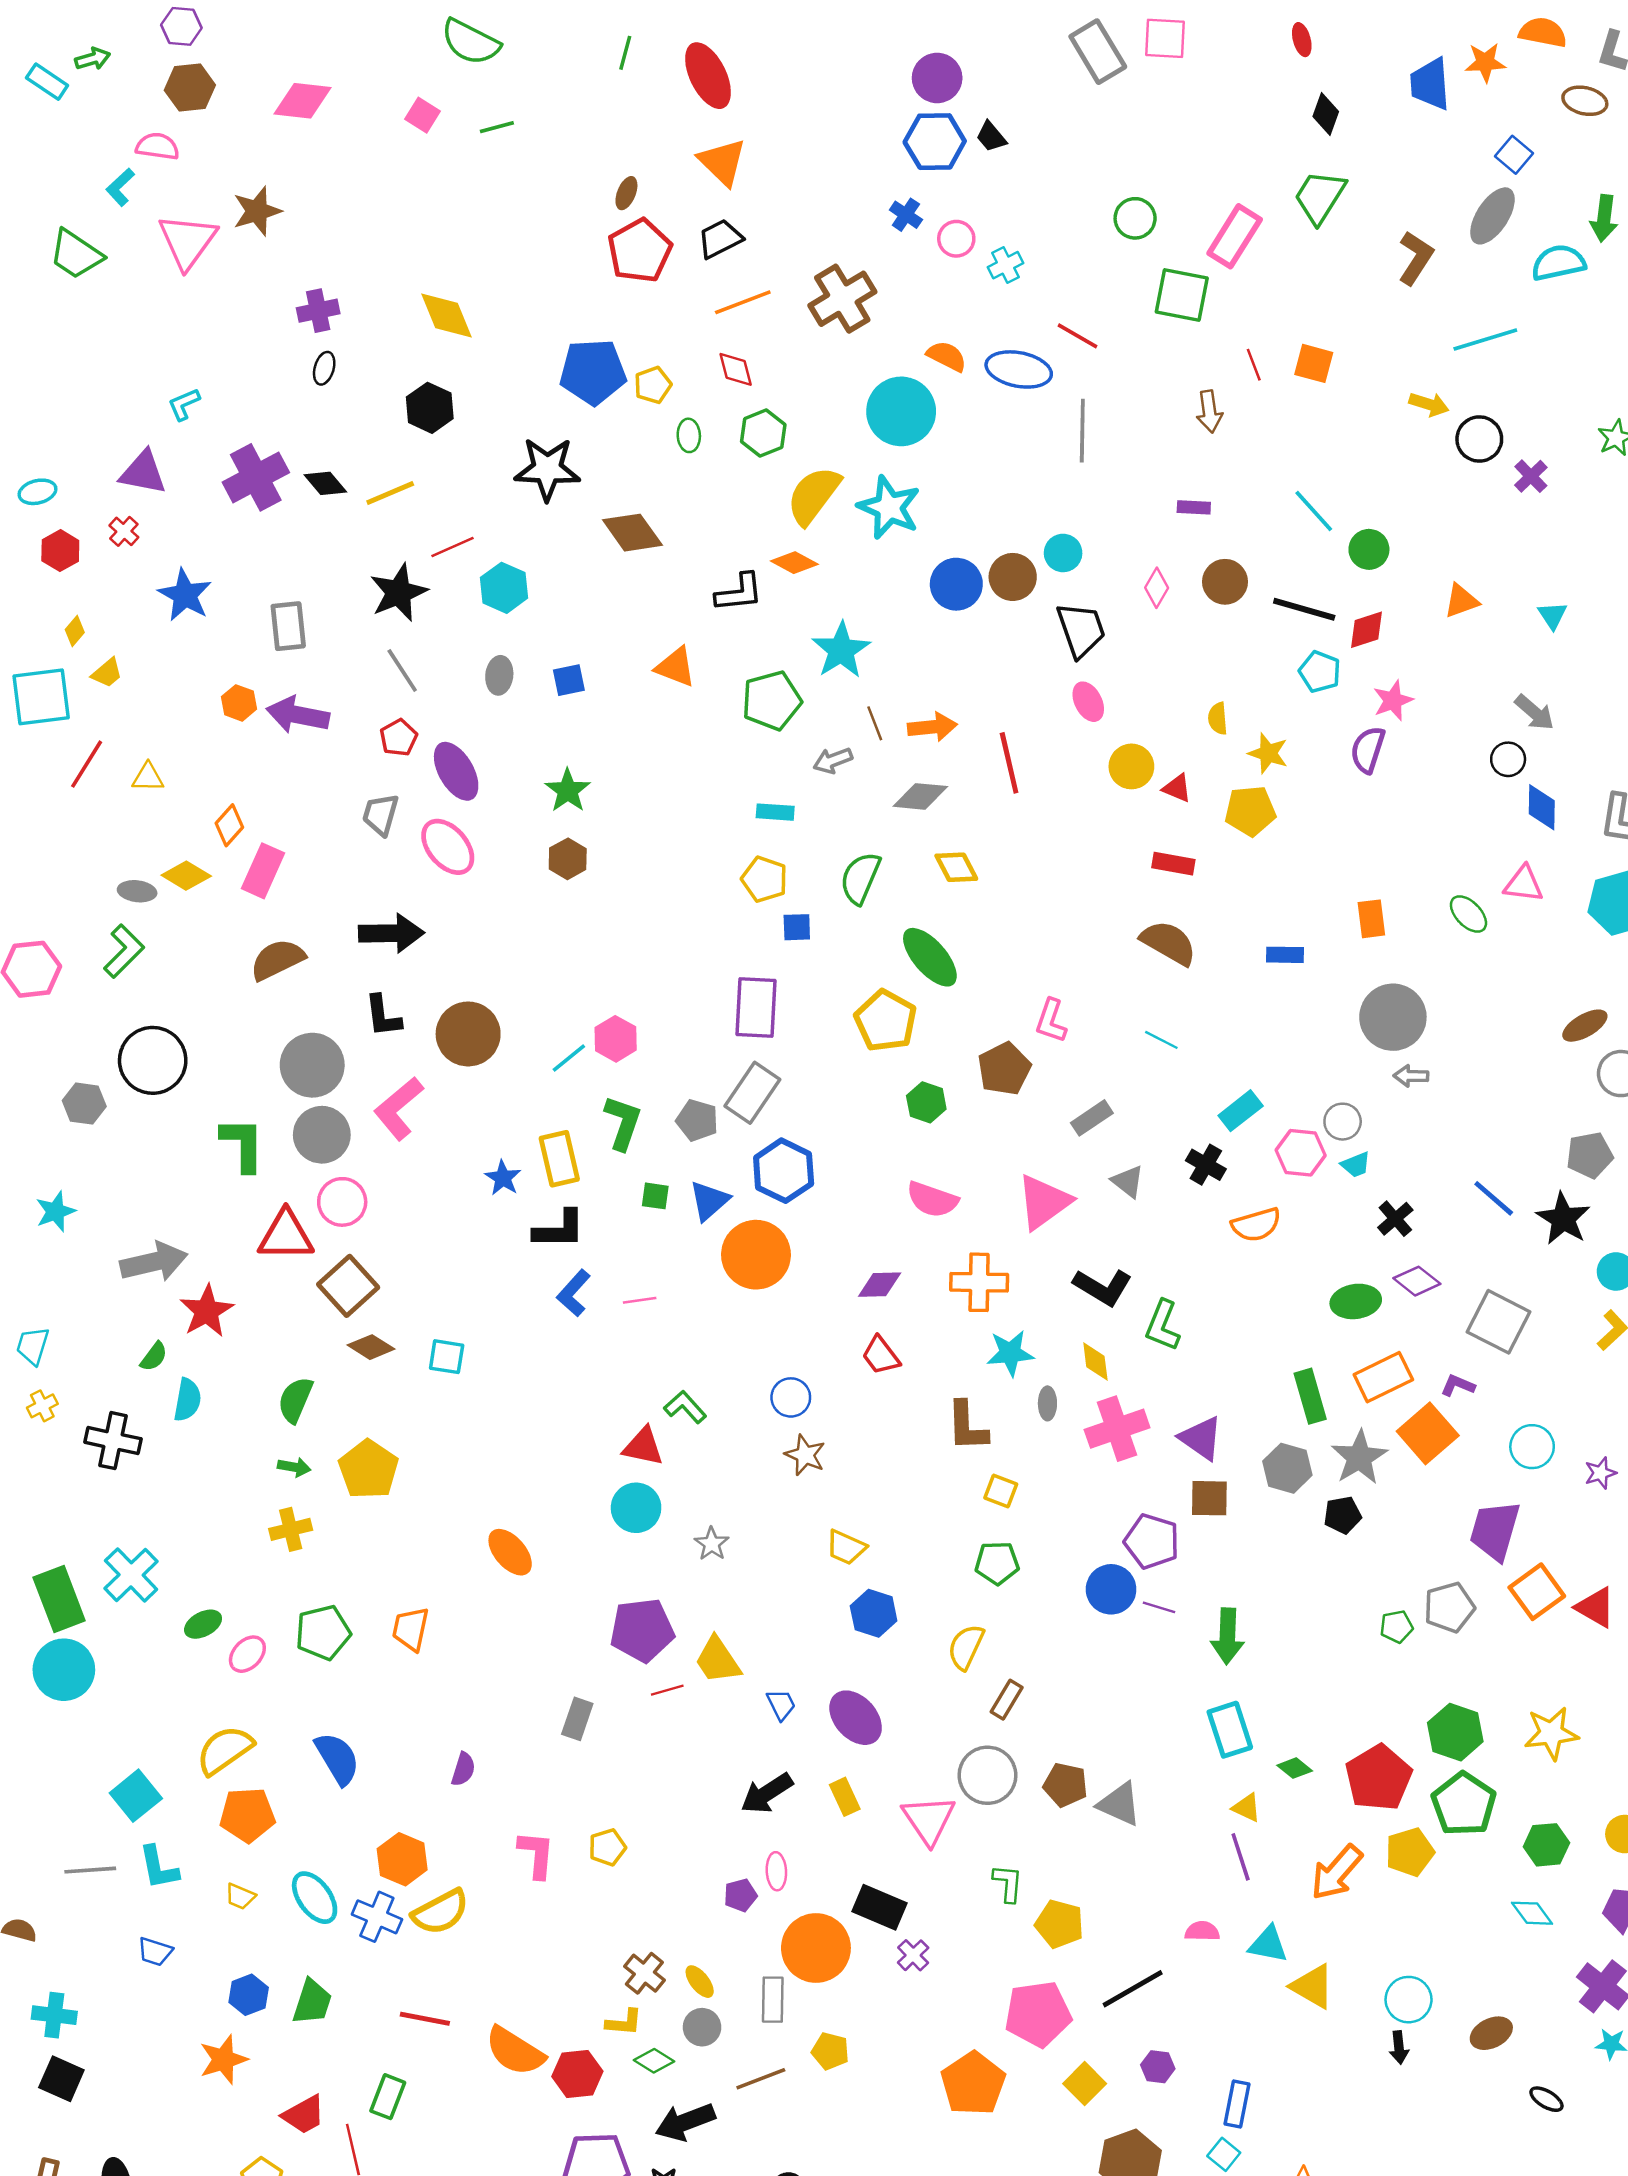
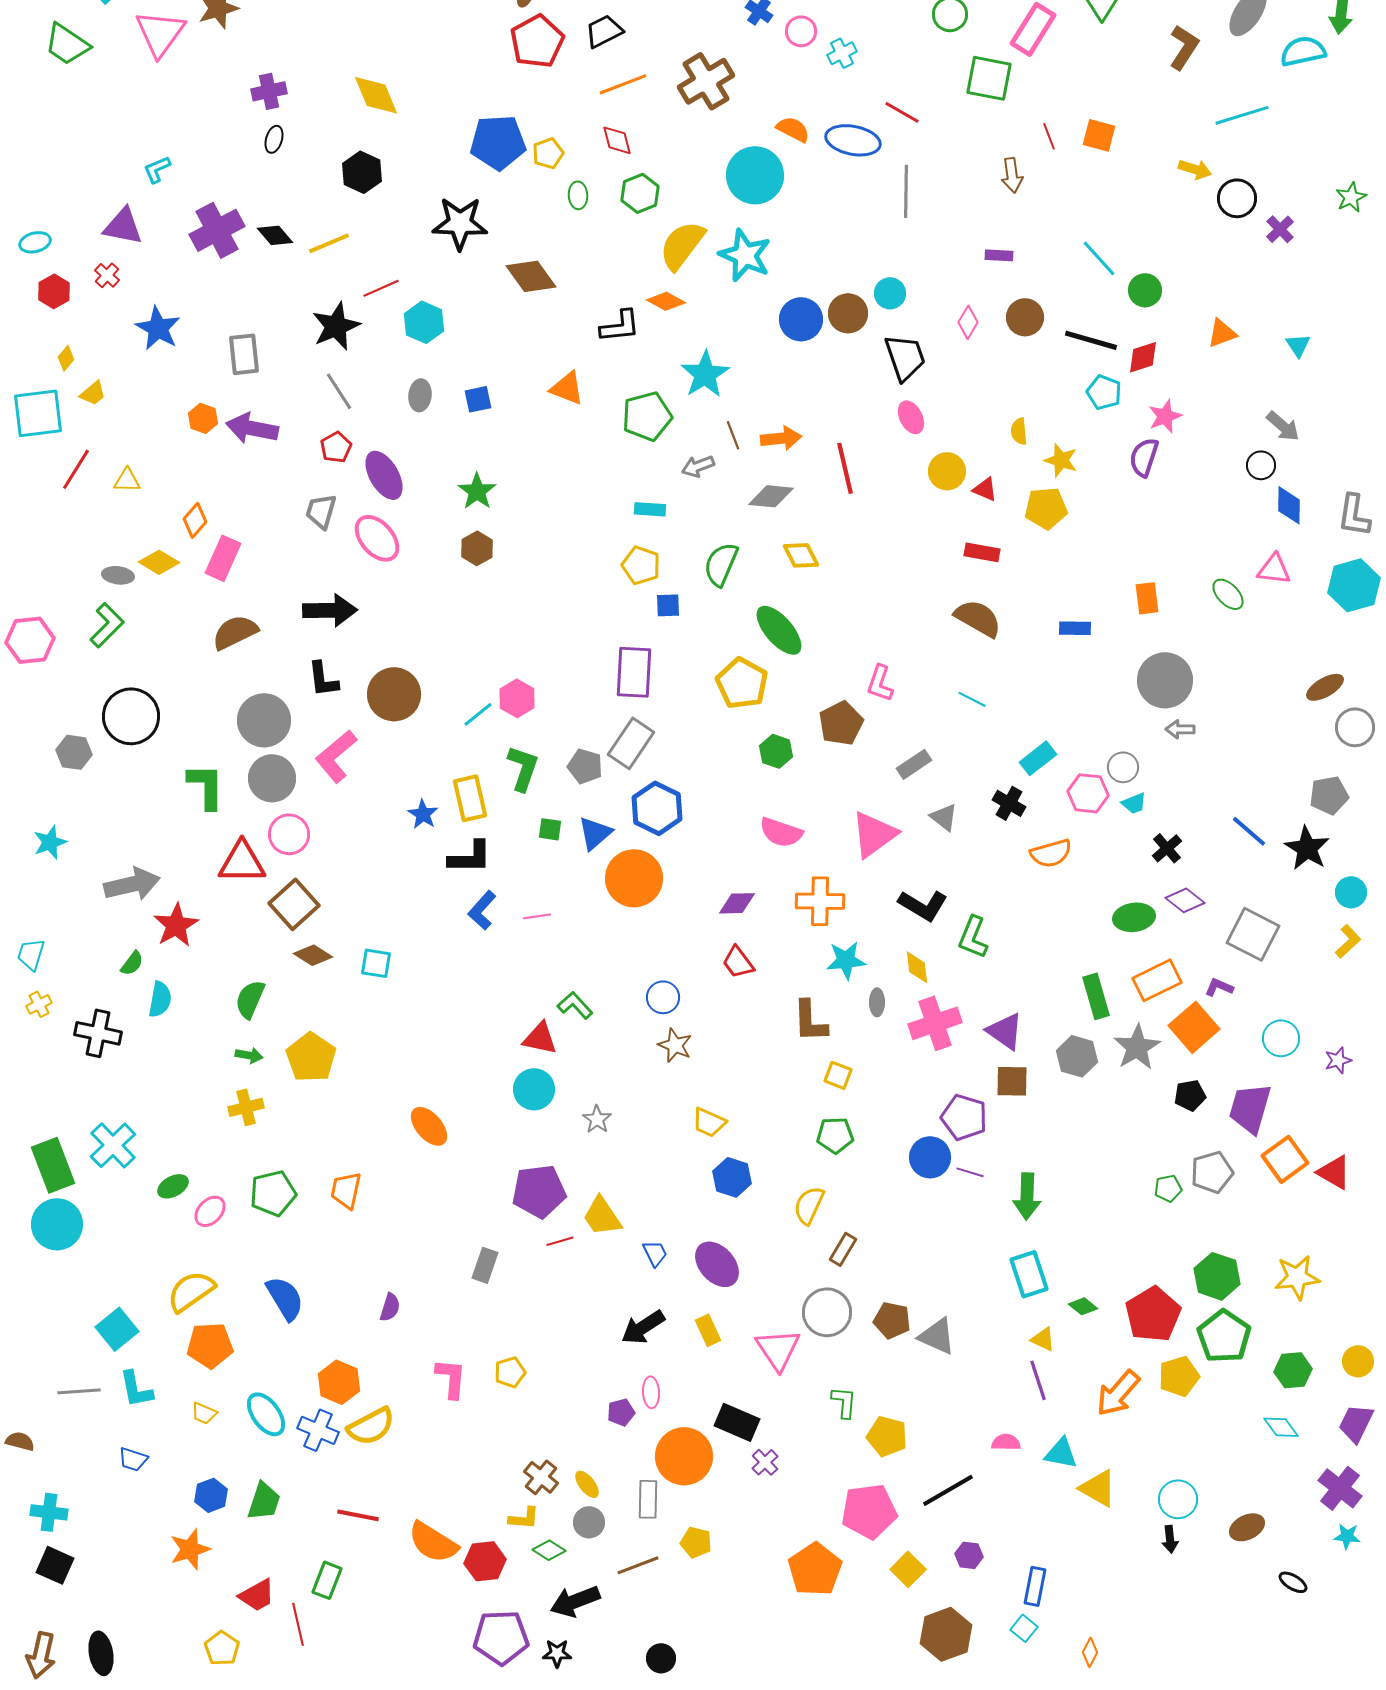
black pentagon: (1343, 1515) -> (1190, 1095), moved

